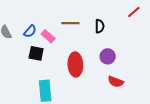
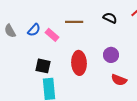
black semicircle: (100, 26) -> (110, 18), moved, turned -64
black square: (36, 53) -> (43, 66), moved

